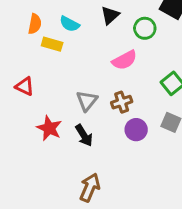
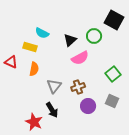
black triangle: (110, 15) -> (70, 40), moved
orange semicircle: (35, 24) -> (34, 69), moved
red triangle: (25, 86) -> (11, 62), moved
red star: (49, 128) -> (34, 122), moved

